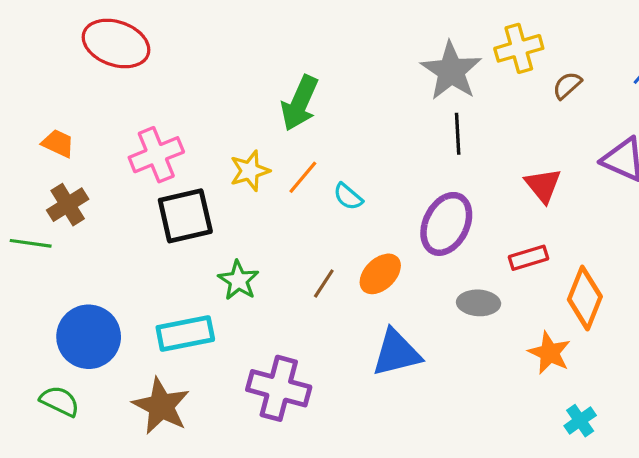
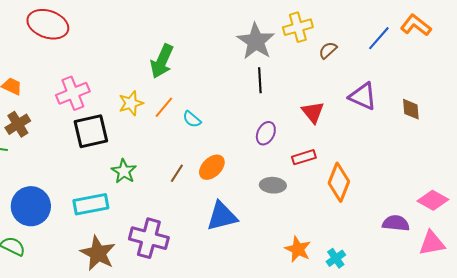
purple ellipse: (446, 224) -> (266, 133), moved, size x0.6
orange star: (549, 353) -> (298, 249), moved
brown star: (161, 406) -> (98, 253), moved

